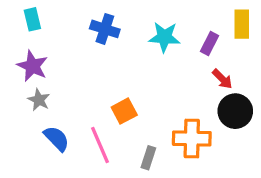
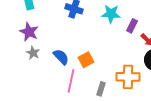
purple rectangle: (209, 43) -> (132, 26), moved
blue semicircle: (57, 138) -> (61, 57), moved
pink line: (100, 145) -> (71, 81), turned 35

